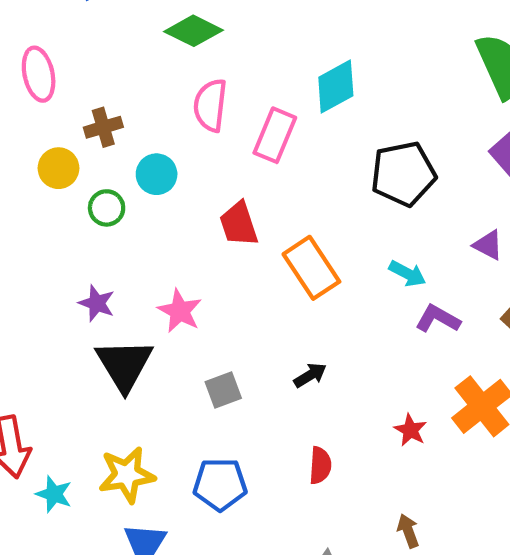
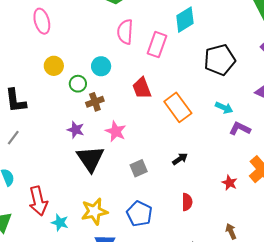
brown cross: (103, 127) -> (95, 102), moved
blue pentagon: (220, 484) -> (139, 214), turned 30

